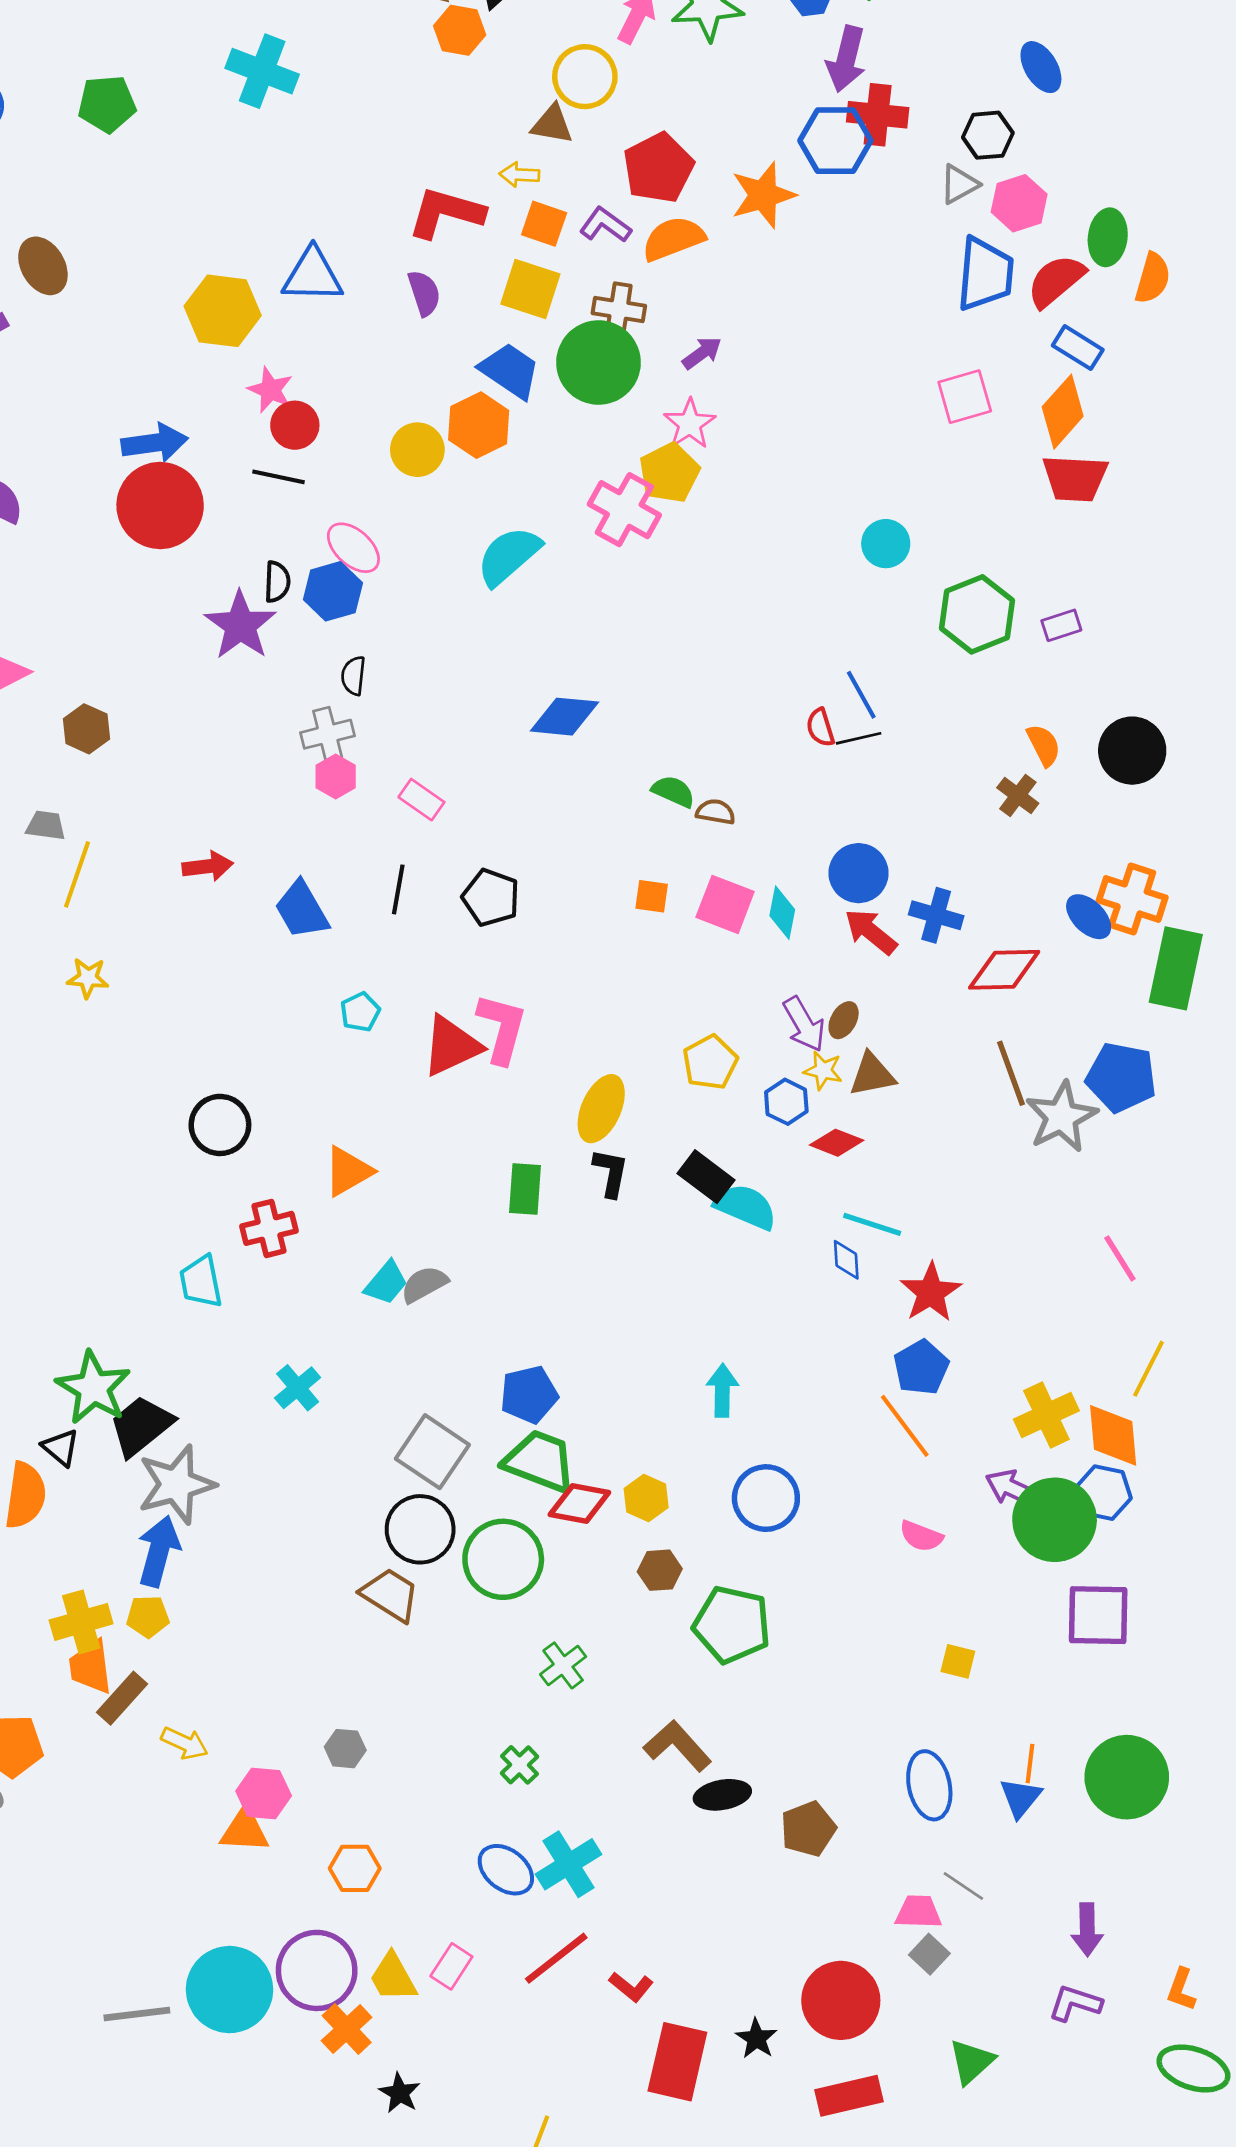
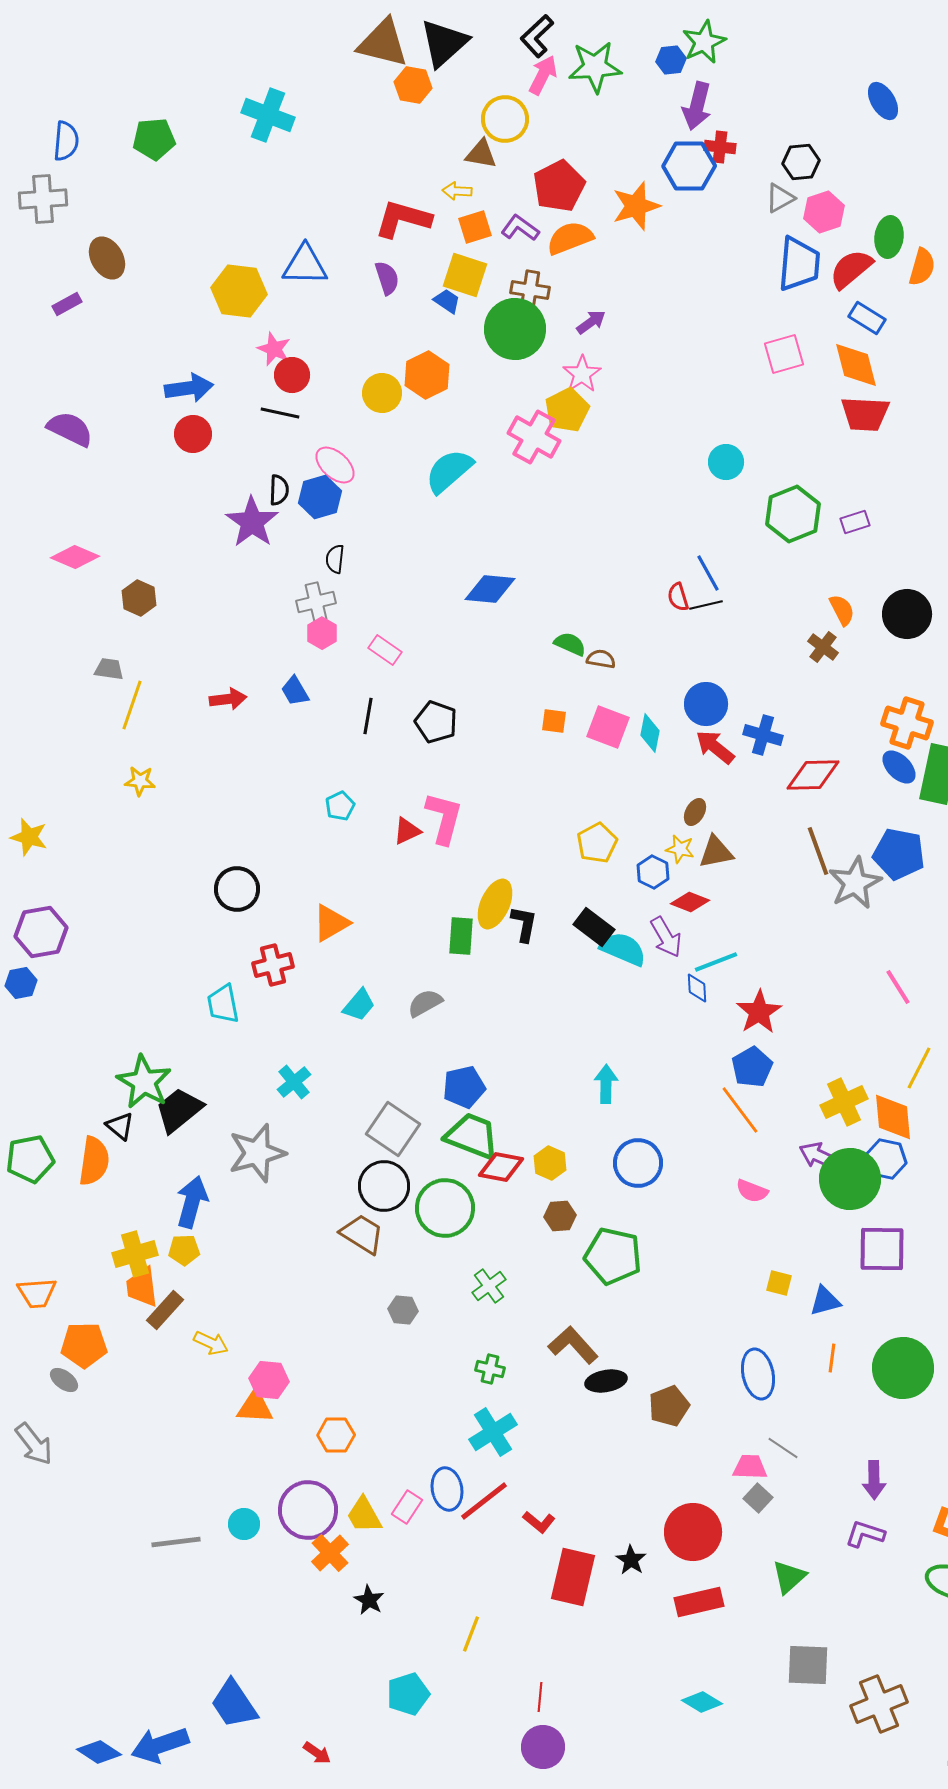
blue ellipse: (1041, 67) -> (883, 101), moved
red cross: (878, 115) -> (720, 147), size x0.7
orange square: (544, 224) -> (475, 227), turned -36
blue trapezoid: (510, 371) -> (447, 301), moved, size x0.6
orange diamond: (1063, 412) -> (856, 365), turned -56
red circle: (160, 505) -> (193, 434), size x0.6
blue trapezoid: (302, 910) -> (295, 691), moved, size x0.7
blue ellipse: (1089, 917) -> (899, 767), moved
purple arrow: (804, 1024) -> (666, 937), moved
red triangle: (451, 1046) -> (407, 831), size x0.6
yellow ellipse: (601, 1109) -> (495, 904), moved
cyan line: (872, 1224) -> (716, 962), turned -39
gray semicircle: (424, 1284) -> (425, 1003), moved
gray star: (176, 1484) -> (257, 1153), moved
gray hexagon: (345, 1749) -> (403, 1310), moved
green cross: (519, 1765) -> (490, 1369), moved, turned -32
blue triangle: (1021, 1798) -> (825, 1301), moved, turned 36
blue ellipse: (506, 1870) -> (447, 1489), moved, turned 42
cyan circle: (229, 1990) -> (244, 1524), size x0.5

